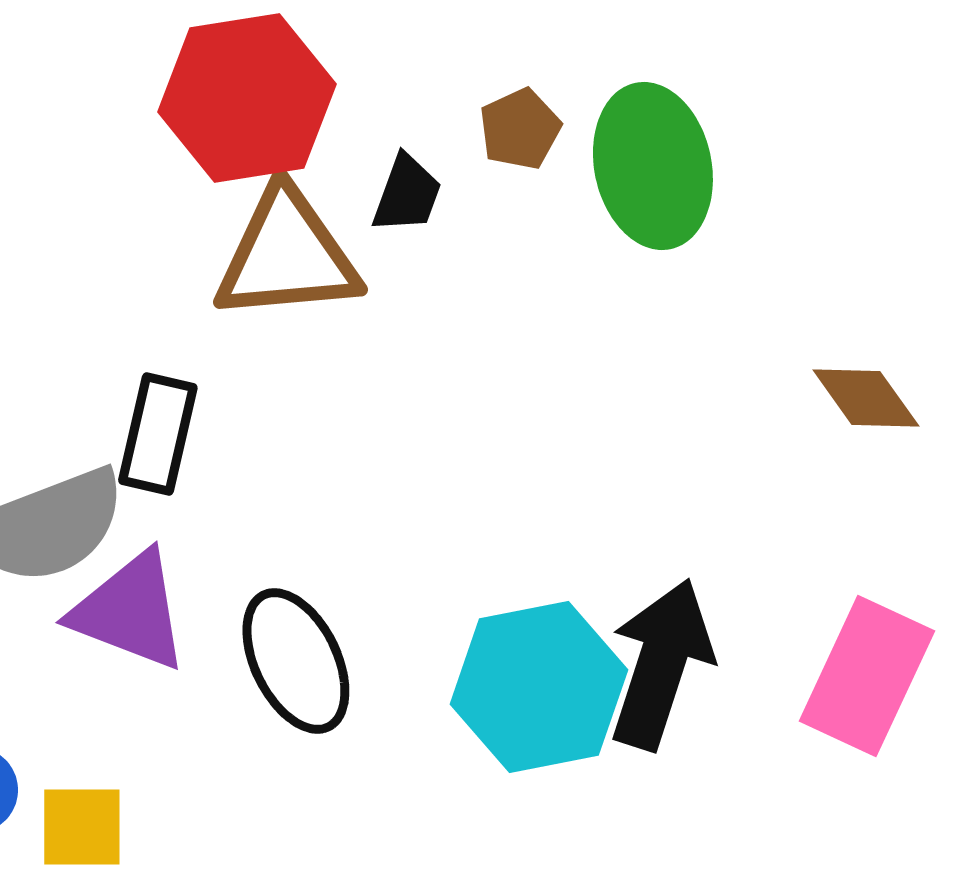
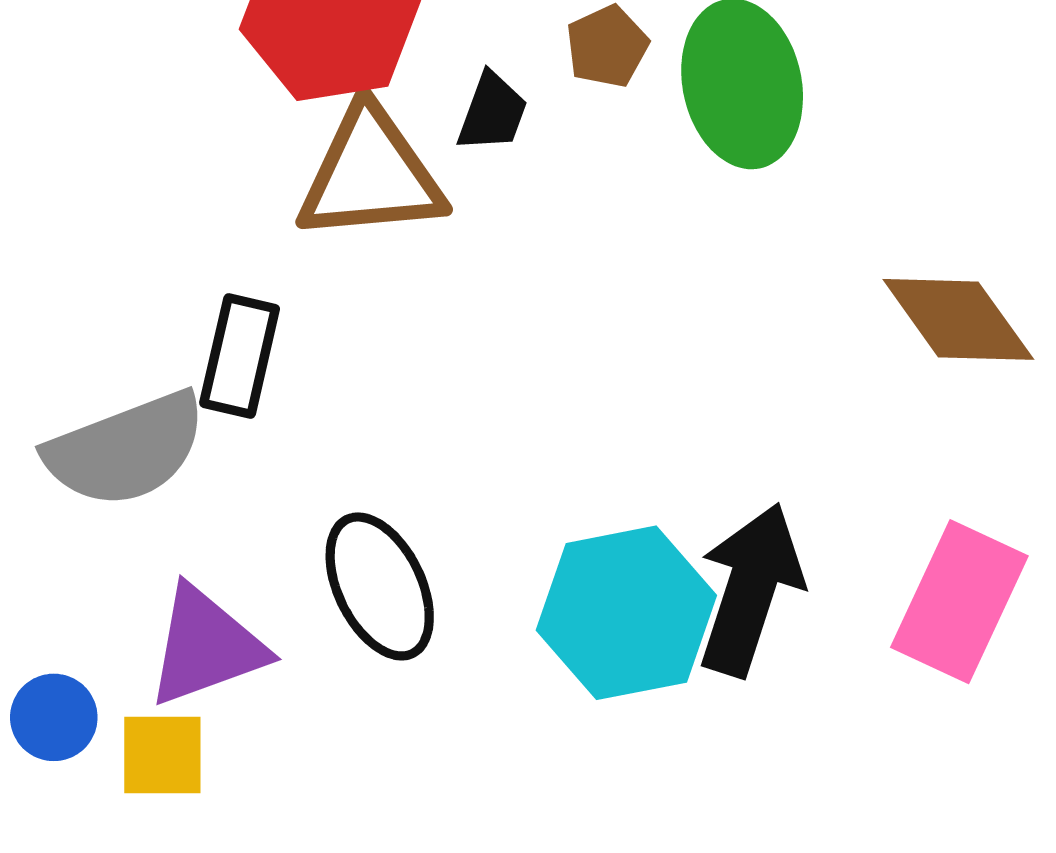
brown diamond: (866, 398) -> (958, 319), size x1.4
purple triangle: (130, 611) -> (206, 646), moved, turned -41

